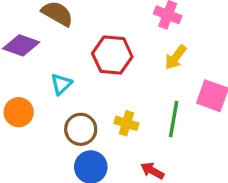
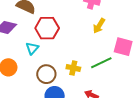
red hexagon: (112, 55) -> (47, 28), moved
green line: (174, 119) -> (101, 63), turned 60

